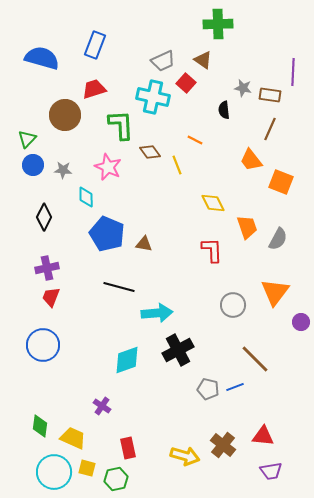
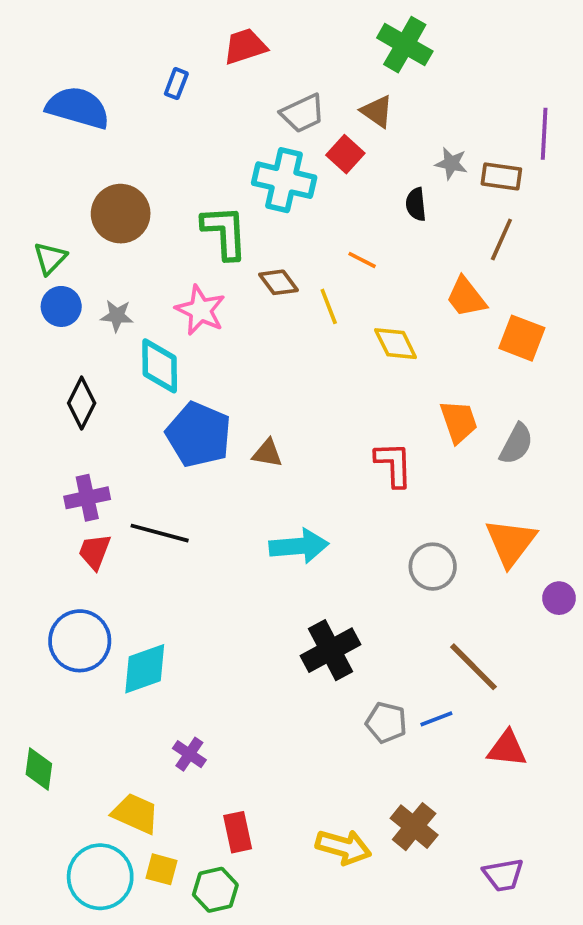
green cross: (218, 24) -> (405, 45), turned 32
blue rectangle: (95, 45) -> (176, 84), size x0.6
red trapezoid: (94, 89) -> (245, 46), moved
cyan diamond: (86, 197) -> (160, 366), size x1.4
yellow diamond: (213, 203) -> (396, 344), moved
black line: (119, 287) -> (160, 533), moved
cyan arrow: (157, 313) -> (299, 546), moved
cyan diamond: (127, 360) -> (145, 669), moved
green diamond: (40, 426) -> (39, 769), moved
red triangle: (263, 436) -> (507, 749), moved

